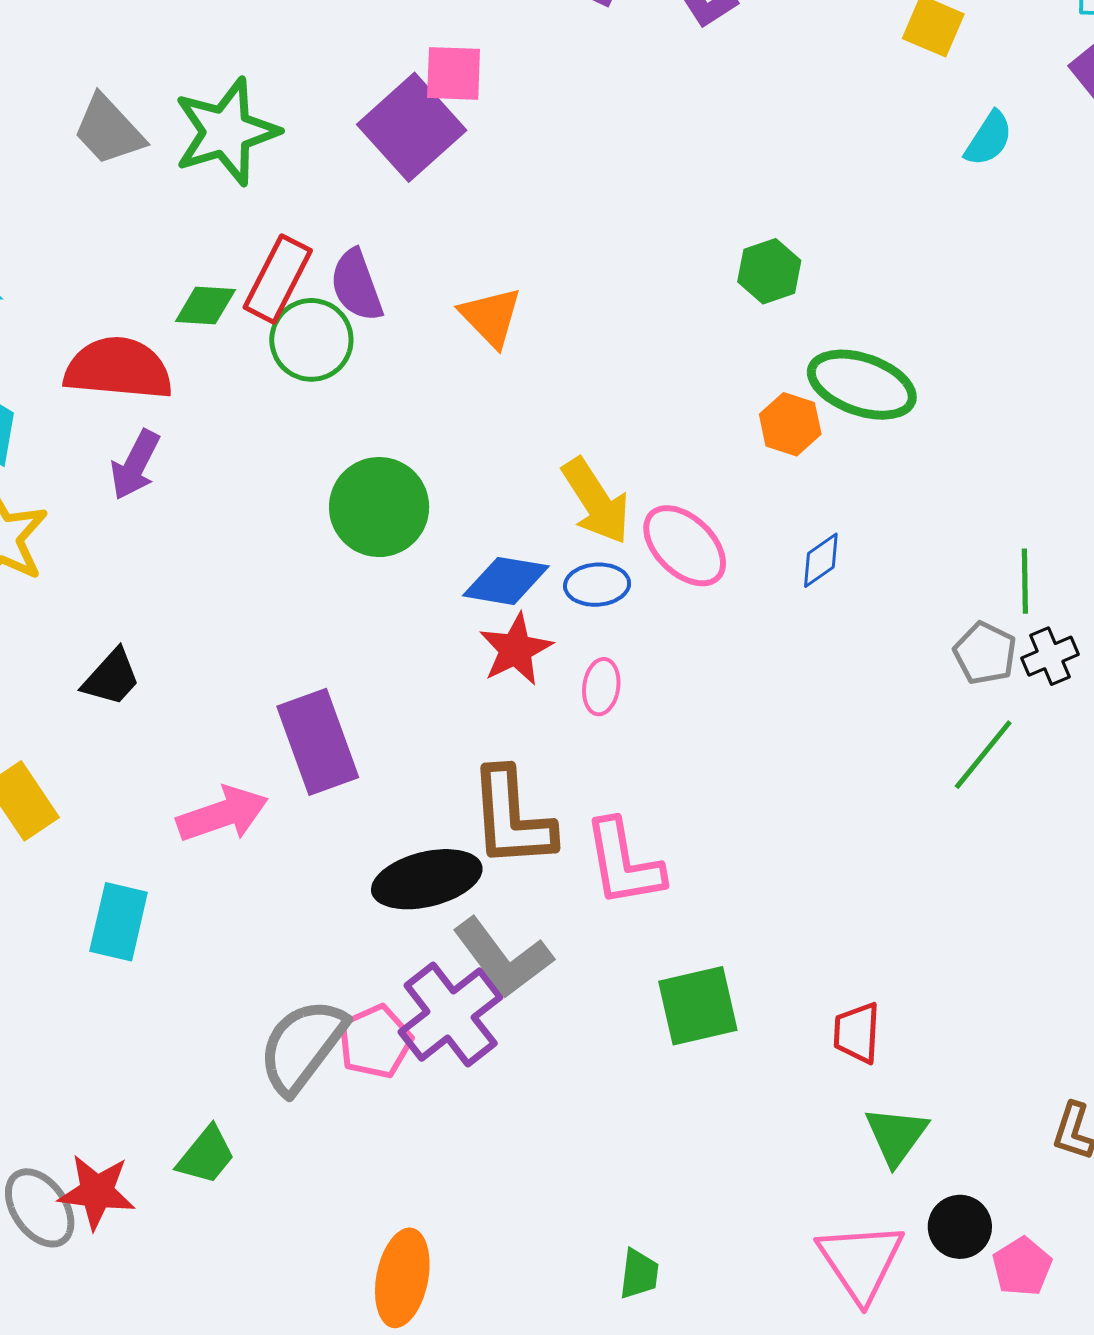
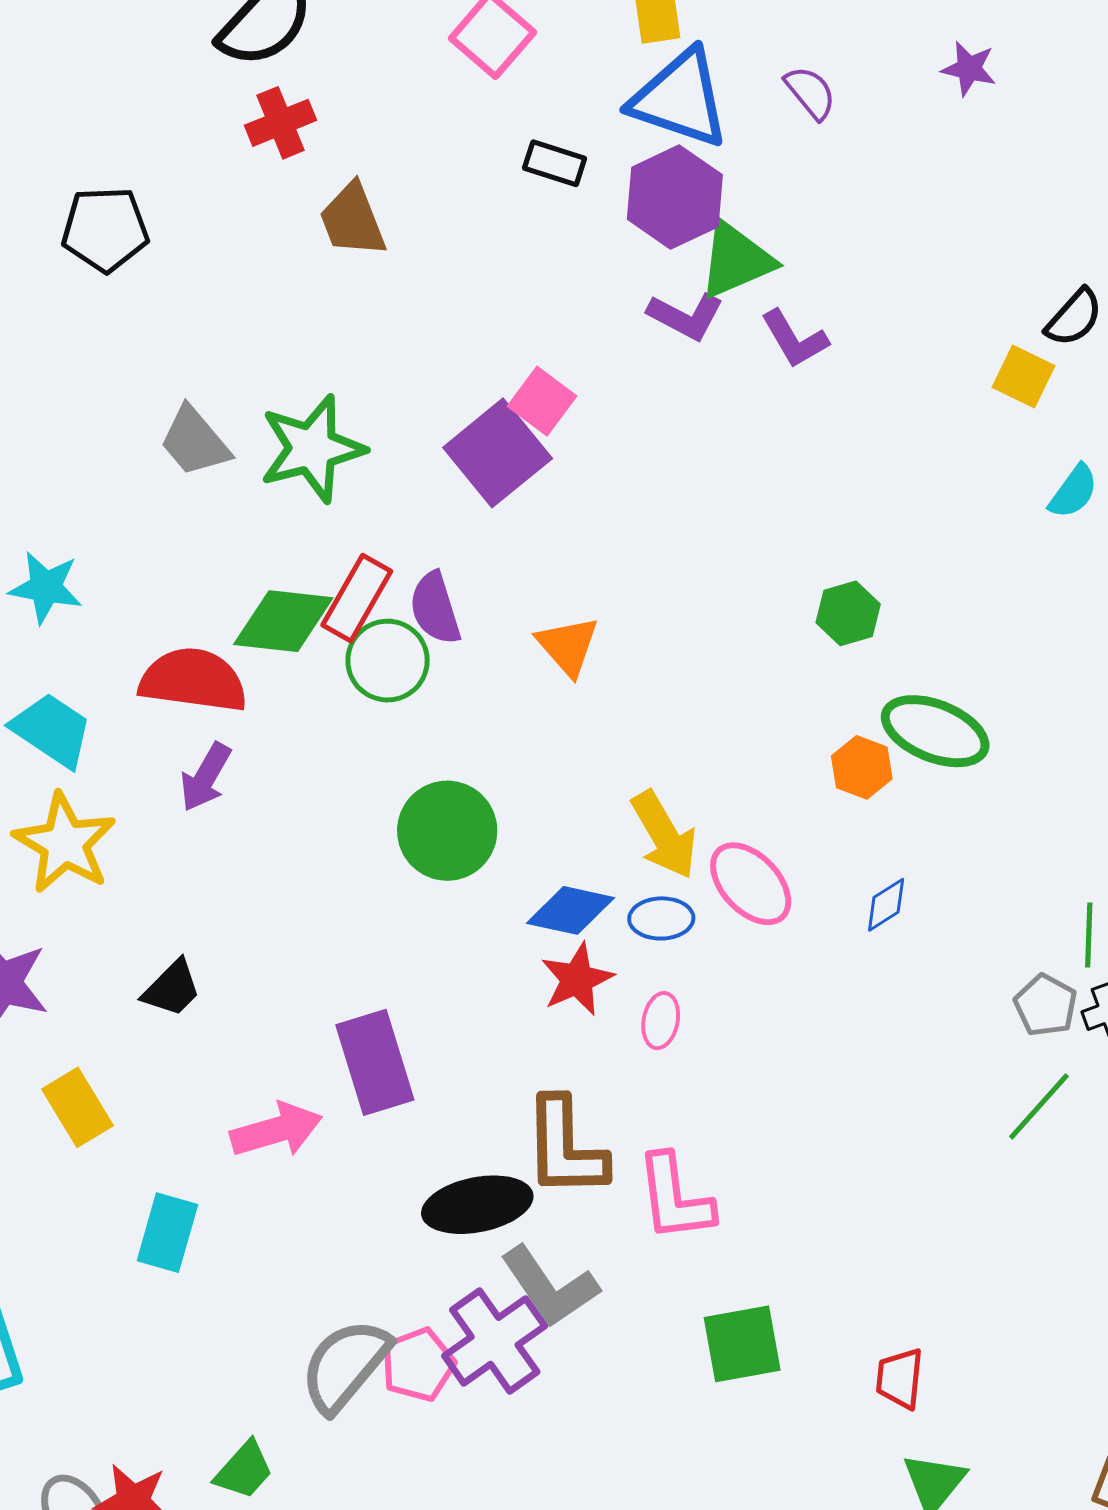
pink square: (454, 73) -> (542, 401), turned 32
green diamond: (205, 305) -> (283, 621), size x1.6

